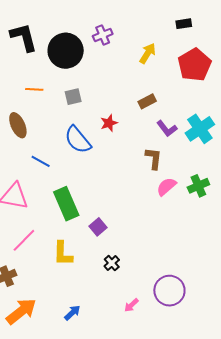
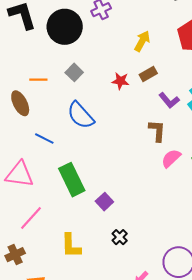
yellow arrow: (148, 53) -> (142, 41), moved
orange line: (34, 89) -> (38, 80), moved
gray square: (73, 97) -> (74, 72), turned -30
red star: (109, 123) -> (120, 81), moved, turned 30
yellow L-shape: (63, 254) -> (71, 246), moved

